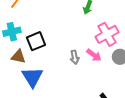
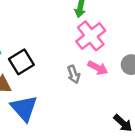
pink cross: (107, 34) -> (91, 36), moved

